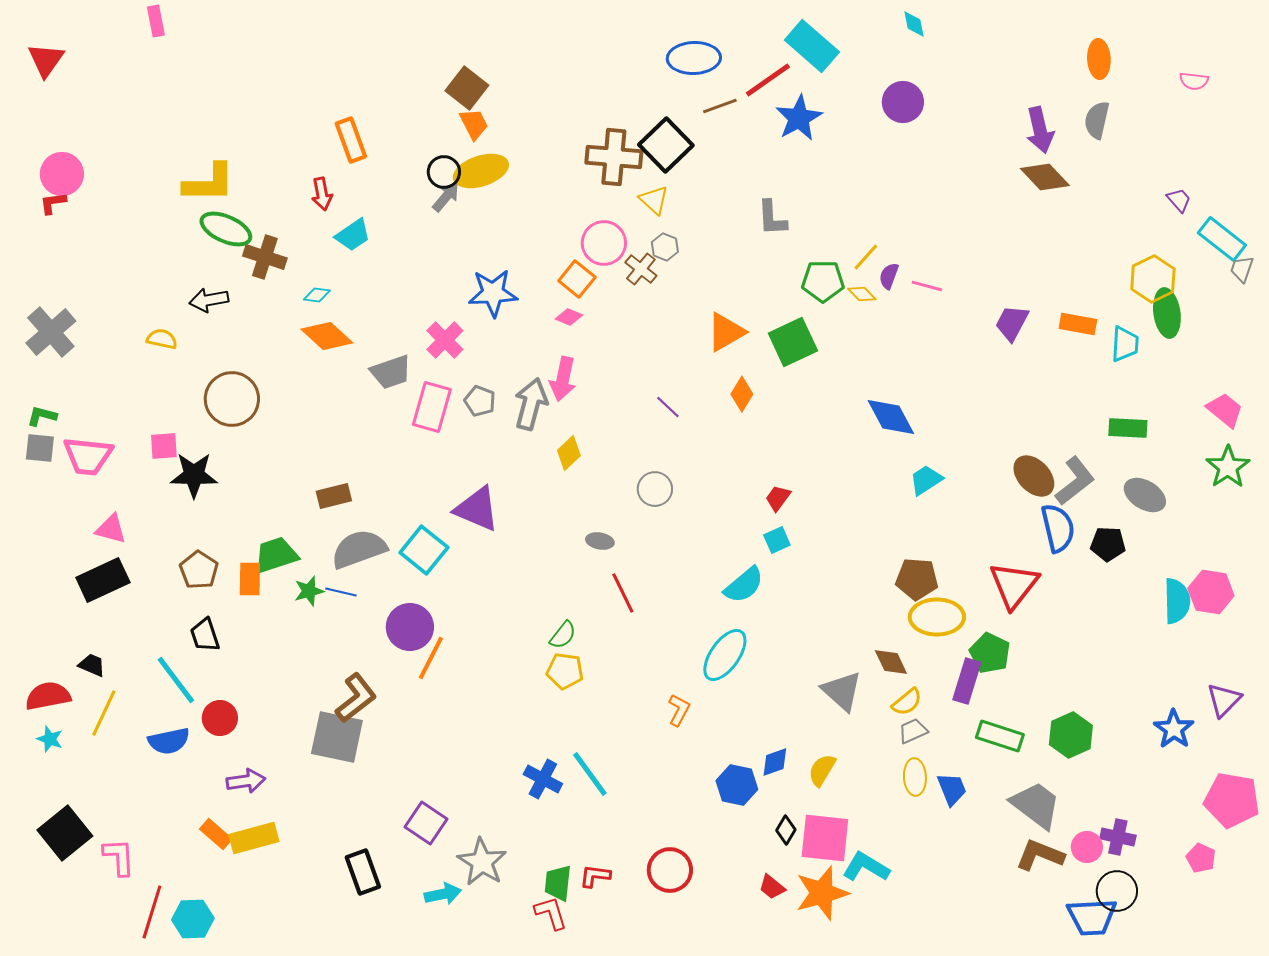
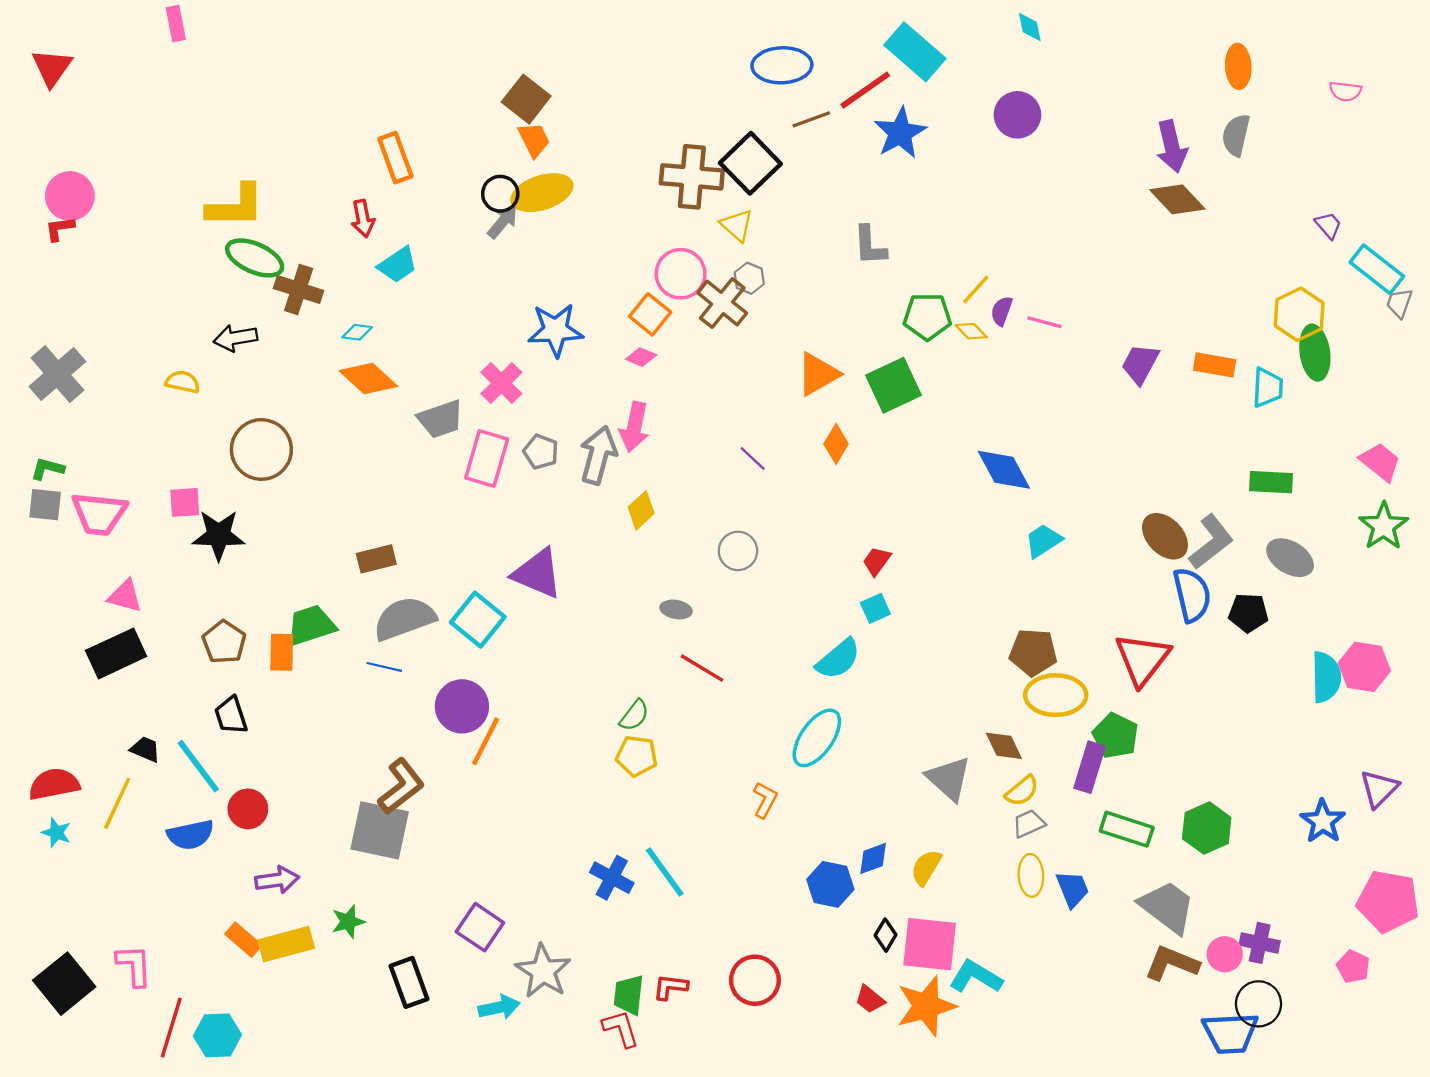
brown cross: (641, 269) -> (722, 303), size x1.4
green star: (309, 591) -> (348, 922), moved
red line: (623, 593) -> (702, 668), turned -33
black trapezoid: (92, 665) -> (145, 749), moved
black square: (65, 833) -> (64, 984), moved

